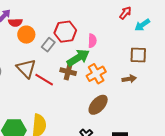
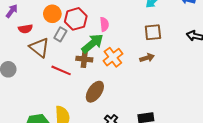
red semicircle: (15, 22) -> (25, 29), moved
orange circle: (26, 35) -> (52, 14), moved
brown triangle: (26, 69) -> (39, 48), moved
brown ellipse: (98, 105) -> (95, 92), moved

